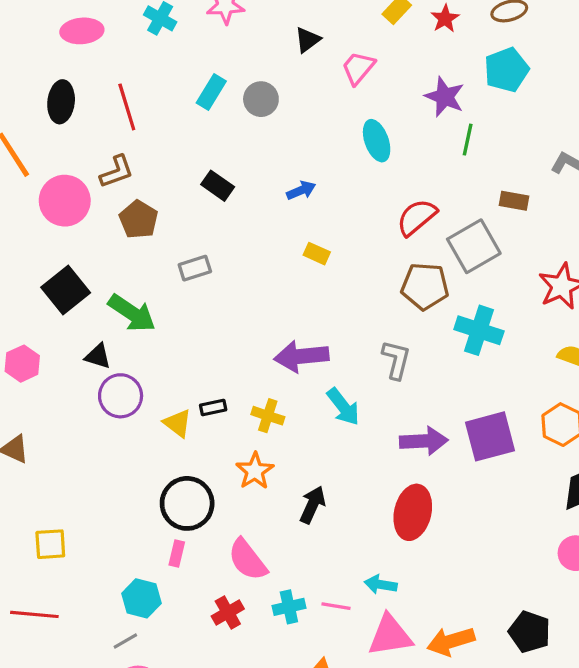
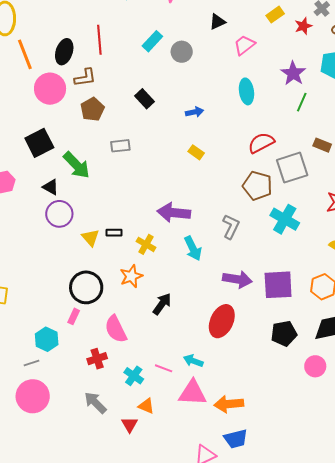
black ellipse: (61, 102) -> (64, 52), moved
cyan cross: (289, 607) -> (134, 376), moved, turned 36
black pentagon: (530, 632) -> (284, 333), moved, turned 30

